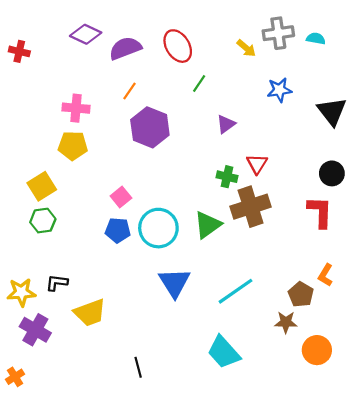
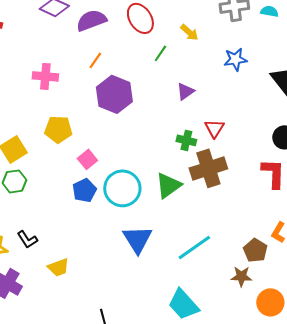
yellow arrow: (246, 48) -> (189, 32), moved
yellow pentagon: (73, 146) -> (58, 129), moved
blue pentagon: (118, 230) -> (84, 190), turned -30
black L-shape: (57, 283) -> (27, 239), turned -130
yellow trapezoid: (90, 313) -> (58, 267), size x0.7

